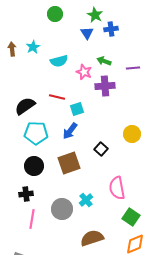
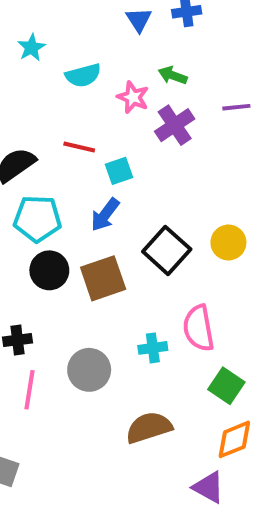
purple line: (133, 68) -> (236, 107), moved
purple cross: (105, 86) -> (175, 125), turned -30
yellow circle: (132, 134) -> (228, 243), moved
black square: (101, 149) -> (167, 250), size x1.6
black circle: (34, 166) -> (49, 270), moved
cyan cross: (86, 200) -> (153, 348), moved, turned 32

